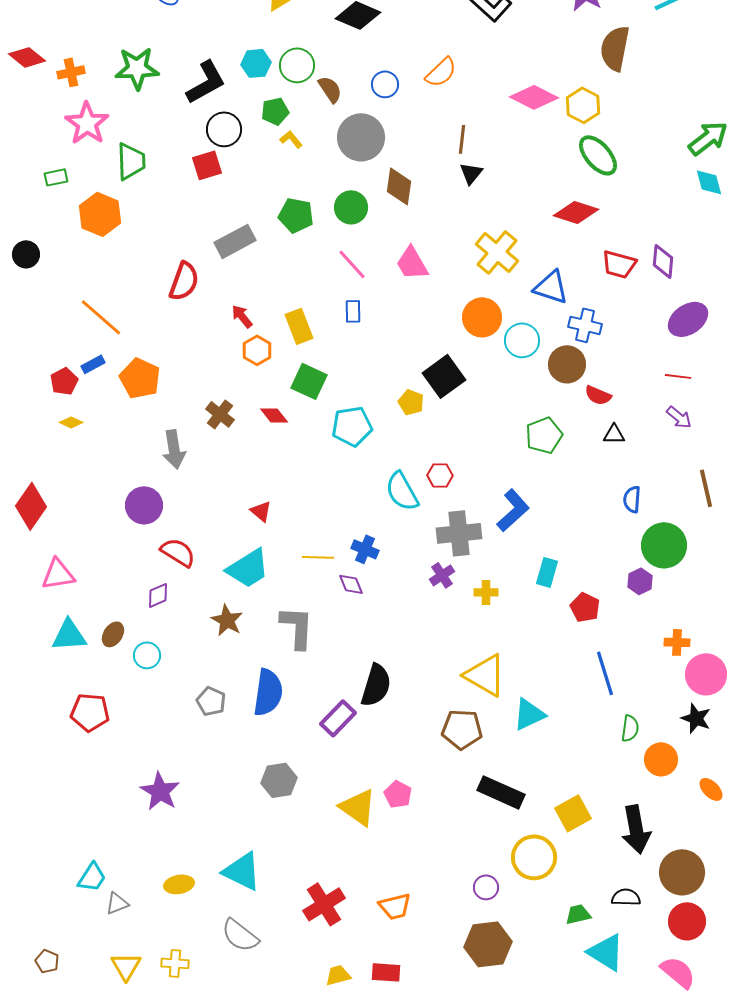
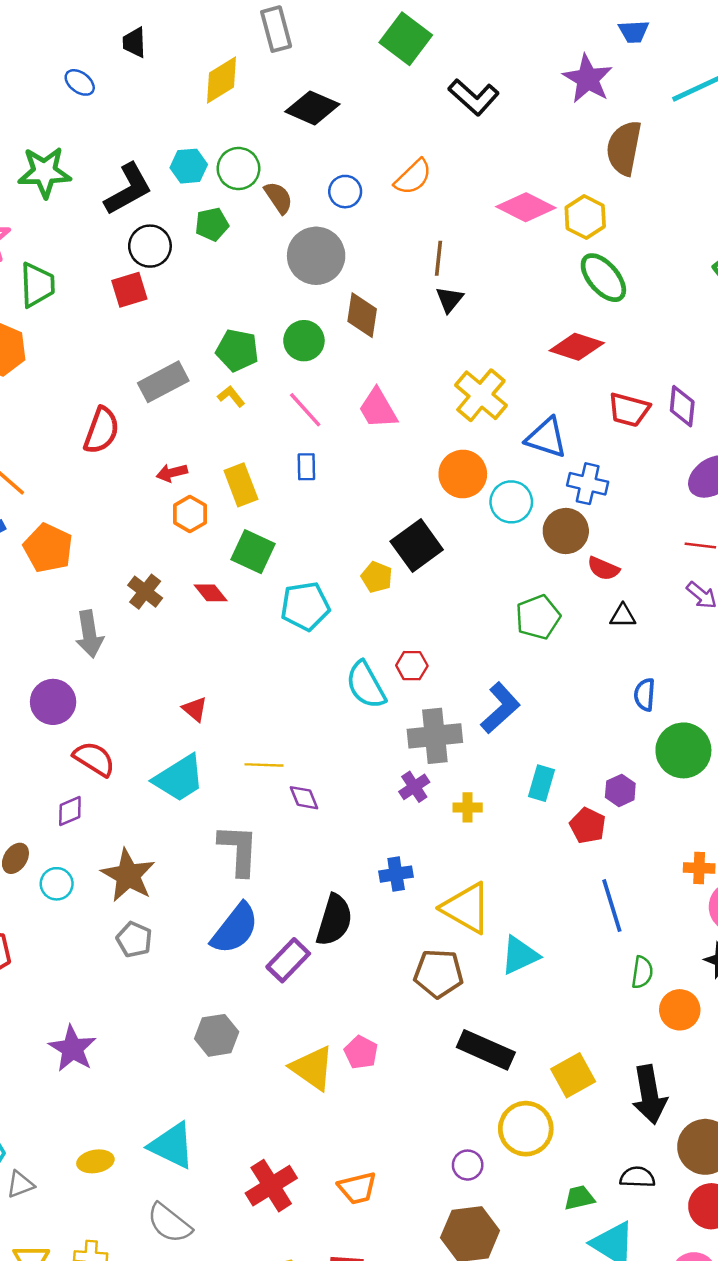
yellow L-shape: (291, 139) -> (231, 396), moved
red arrow: (242, 316) -> (172, 473), turned -65
blue cross: (365, 549) -> (396, 874), moved, turned -32
purple hexagon: (640, 581) -> (620, 790), moved
brown star: (227, 620) -> (128, 875), moved, size x1.4
blue semicircle: (268, 692) -> (235, 929), moved, turned 30

